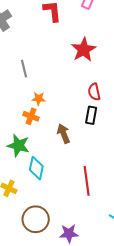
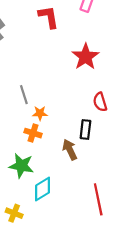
gray line: (24, 69) -> (24, 95), moved
black rectangle: (91, 115) -> (85, 130), moved
cyan diamond: (36, 168) -> (43, 189), turned 50

